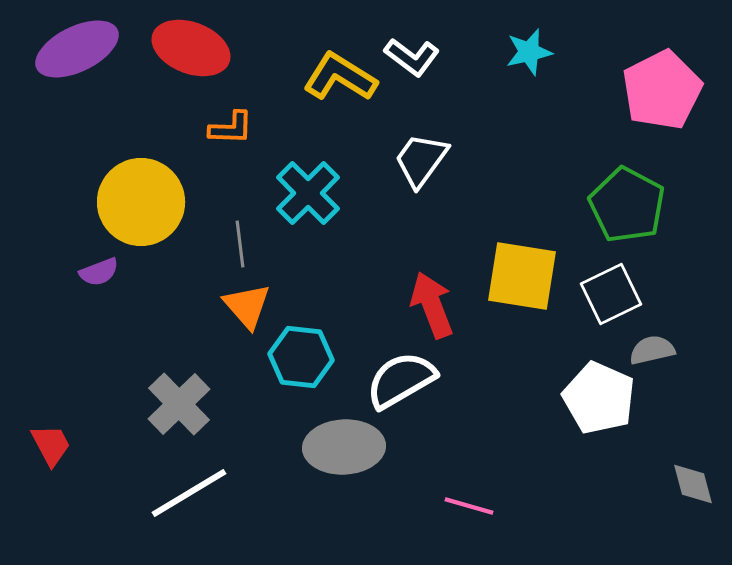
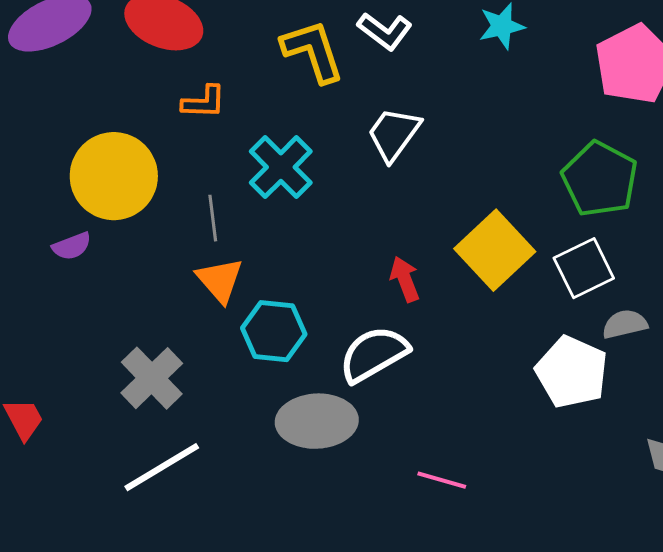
yellow L-shape: (340, 77) -> (313, 51), turned 40
yellow square: (522, 276) -> (495, 250), turned 38
red arrow: (432, 305) -> (405, 279), size x0.7

